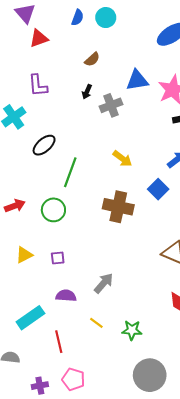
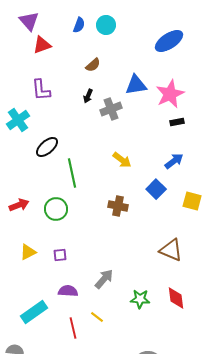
green line: (70, 172) -> (72, 173), turned -32
brown cross: (118, 207) -> (118, 206), size x0.7
green star: (132, 330) -> (140, 299), moved
red line: (59, 342) -> (73, 328), moved

